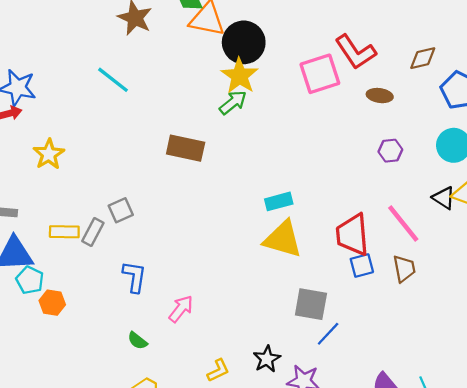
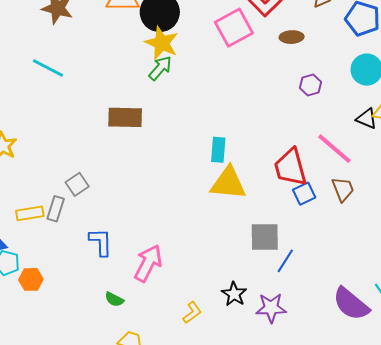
cyan rectangle: (279, 201) -> (218, 150), turned -60
pink arrow: (181, 309) -> (148, 263), size x1.4

